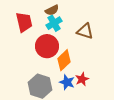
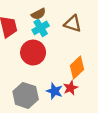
brown triangle: (85, 31) -> (73, 24), moved
orange diamond: (64, 60) -> (77, 68), moved

